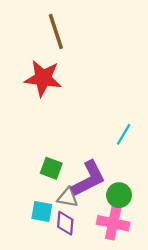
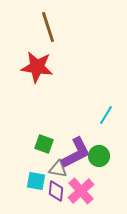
green circle: (119, 195) -> (99, 156), moved
pink cross: (113, 223) -> (81, 191), moved, turned 36

